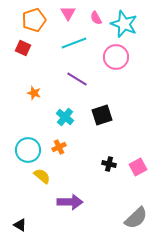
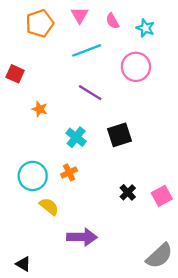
cyan star: (124, 24) -> (145, 28), size x0.6
red square: (23, 48) -> (15, 74), moved
black cross: (109, 164) -> (128, 192), turned 32

